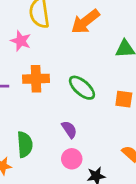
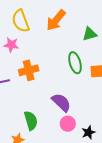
green ellipse: (82, 88) -> (75, 63), moved, turned 45
purple semicircle: (69, 130) -> (61, 102), size x1.5

